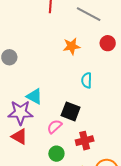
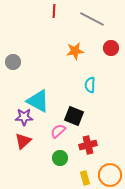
cyan triangle: (34, 96) -> (38, 101), size x1.4
purple star: (20, 112) -> (24, 117), size x0.7
red triangle: (19, 137) -> (23, 141), turned 48

